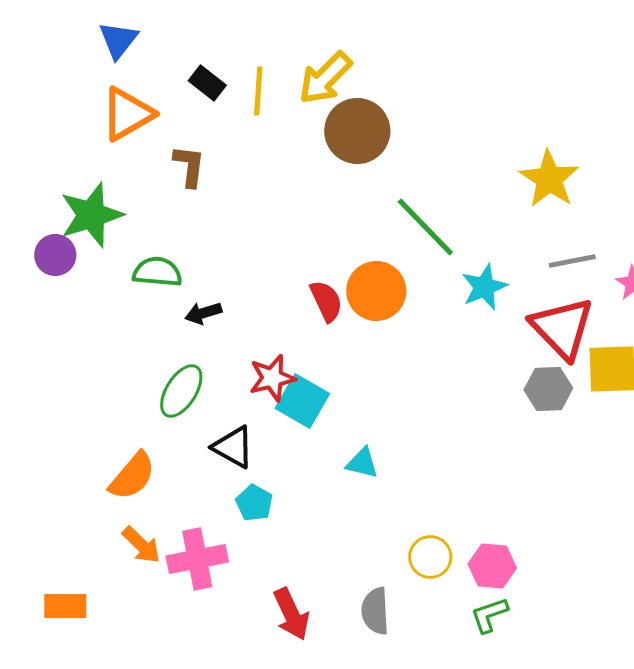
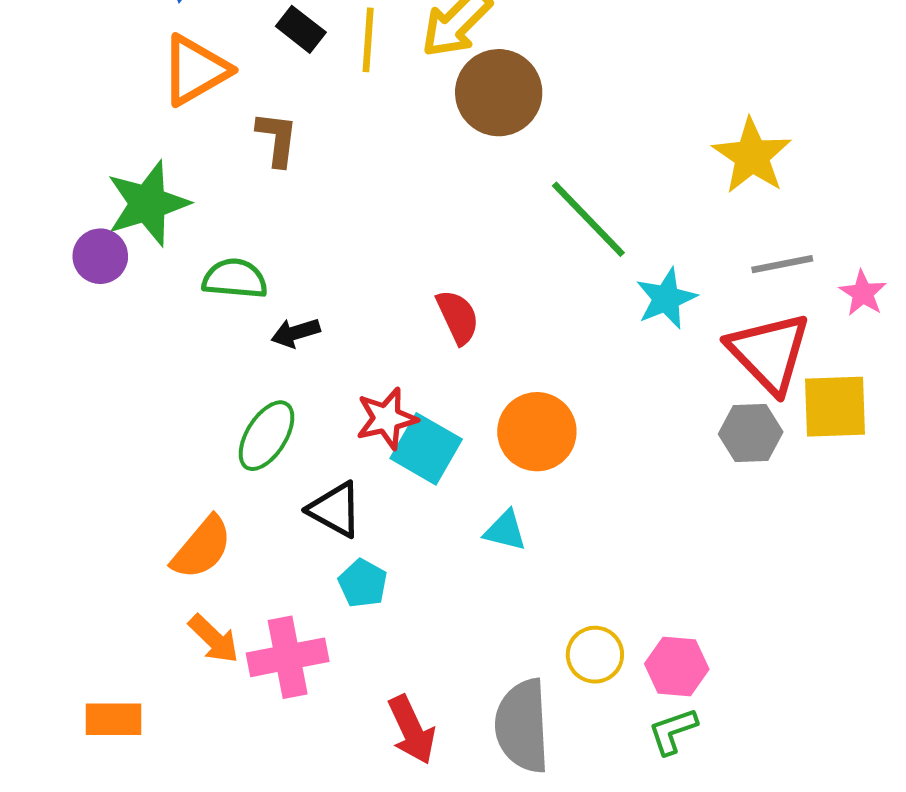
orange circle: (376, 291) -> (537, 432), moved
gray semicircle: (375, 611) -> (522, 726), size x1.5

